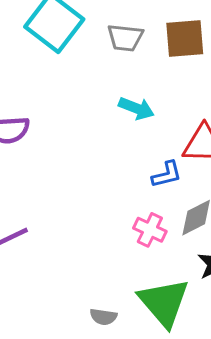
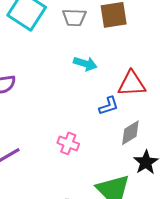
pink cross: (150, 230) -> (68, 143), moved

